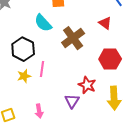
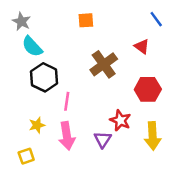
cyan semicircle: (43, 23) -> (32, 46), moved
yellow star: (24, 76) -> (37, 125), moved
pink arrow: (39, 111) -> (67, 136), moved, size x1.6

